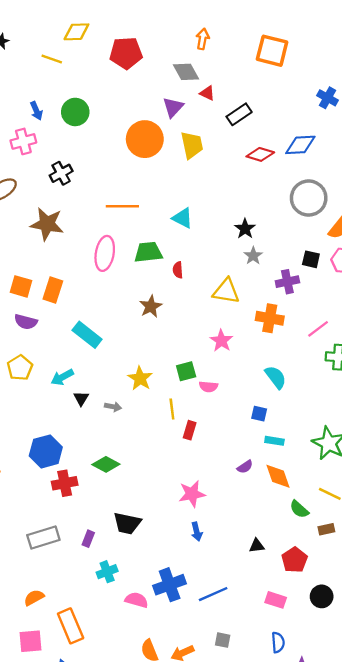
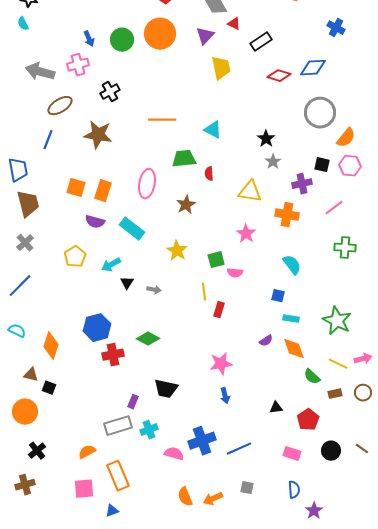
orange circle: (145, 139) -> (160, 34), moved
pink ellipse: (105, 253) -> (147, 184), moved
purple semicircle: (26, 322) -> (95, 222), moved
pink line: (318, 329) -> (334, 208), moved
yellow star: (140, 378) -> (177, 251), moved
gray rectangle: (43, 537) -> (118, 426), moved

